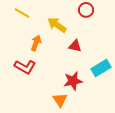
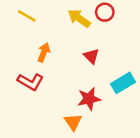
yellow arrow: (57, 25) -> (79, 18), moved
red triangle: (75, 46) -> (91, 56), turned 32

